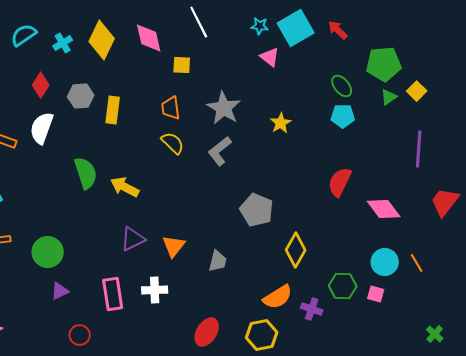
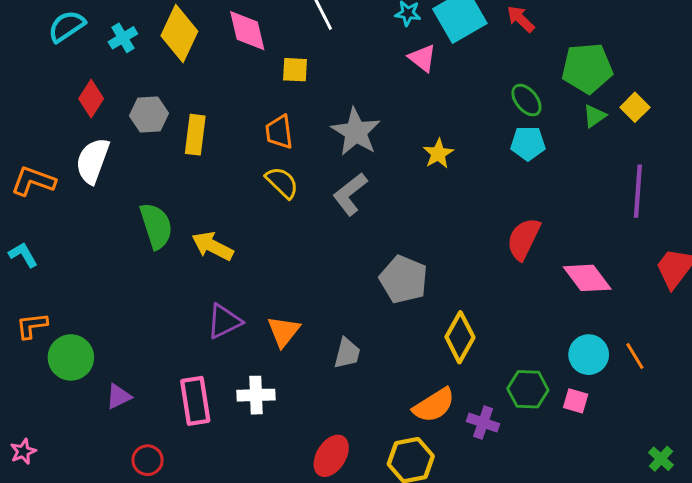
green circle: (48, 252) -> (71, 357), moved

